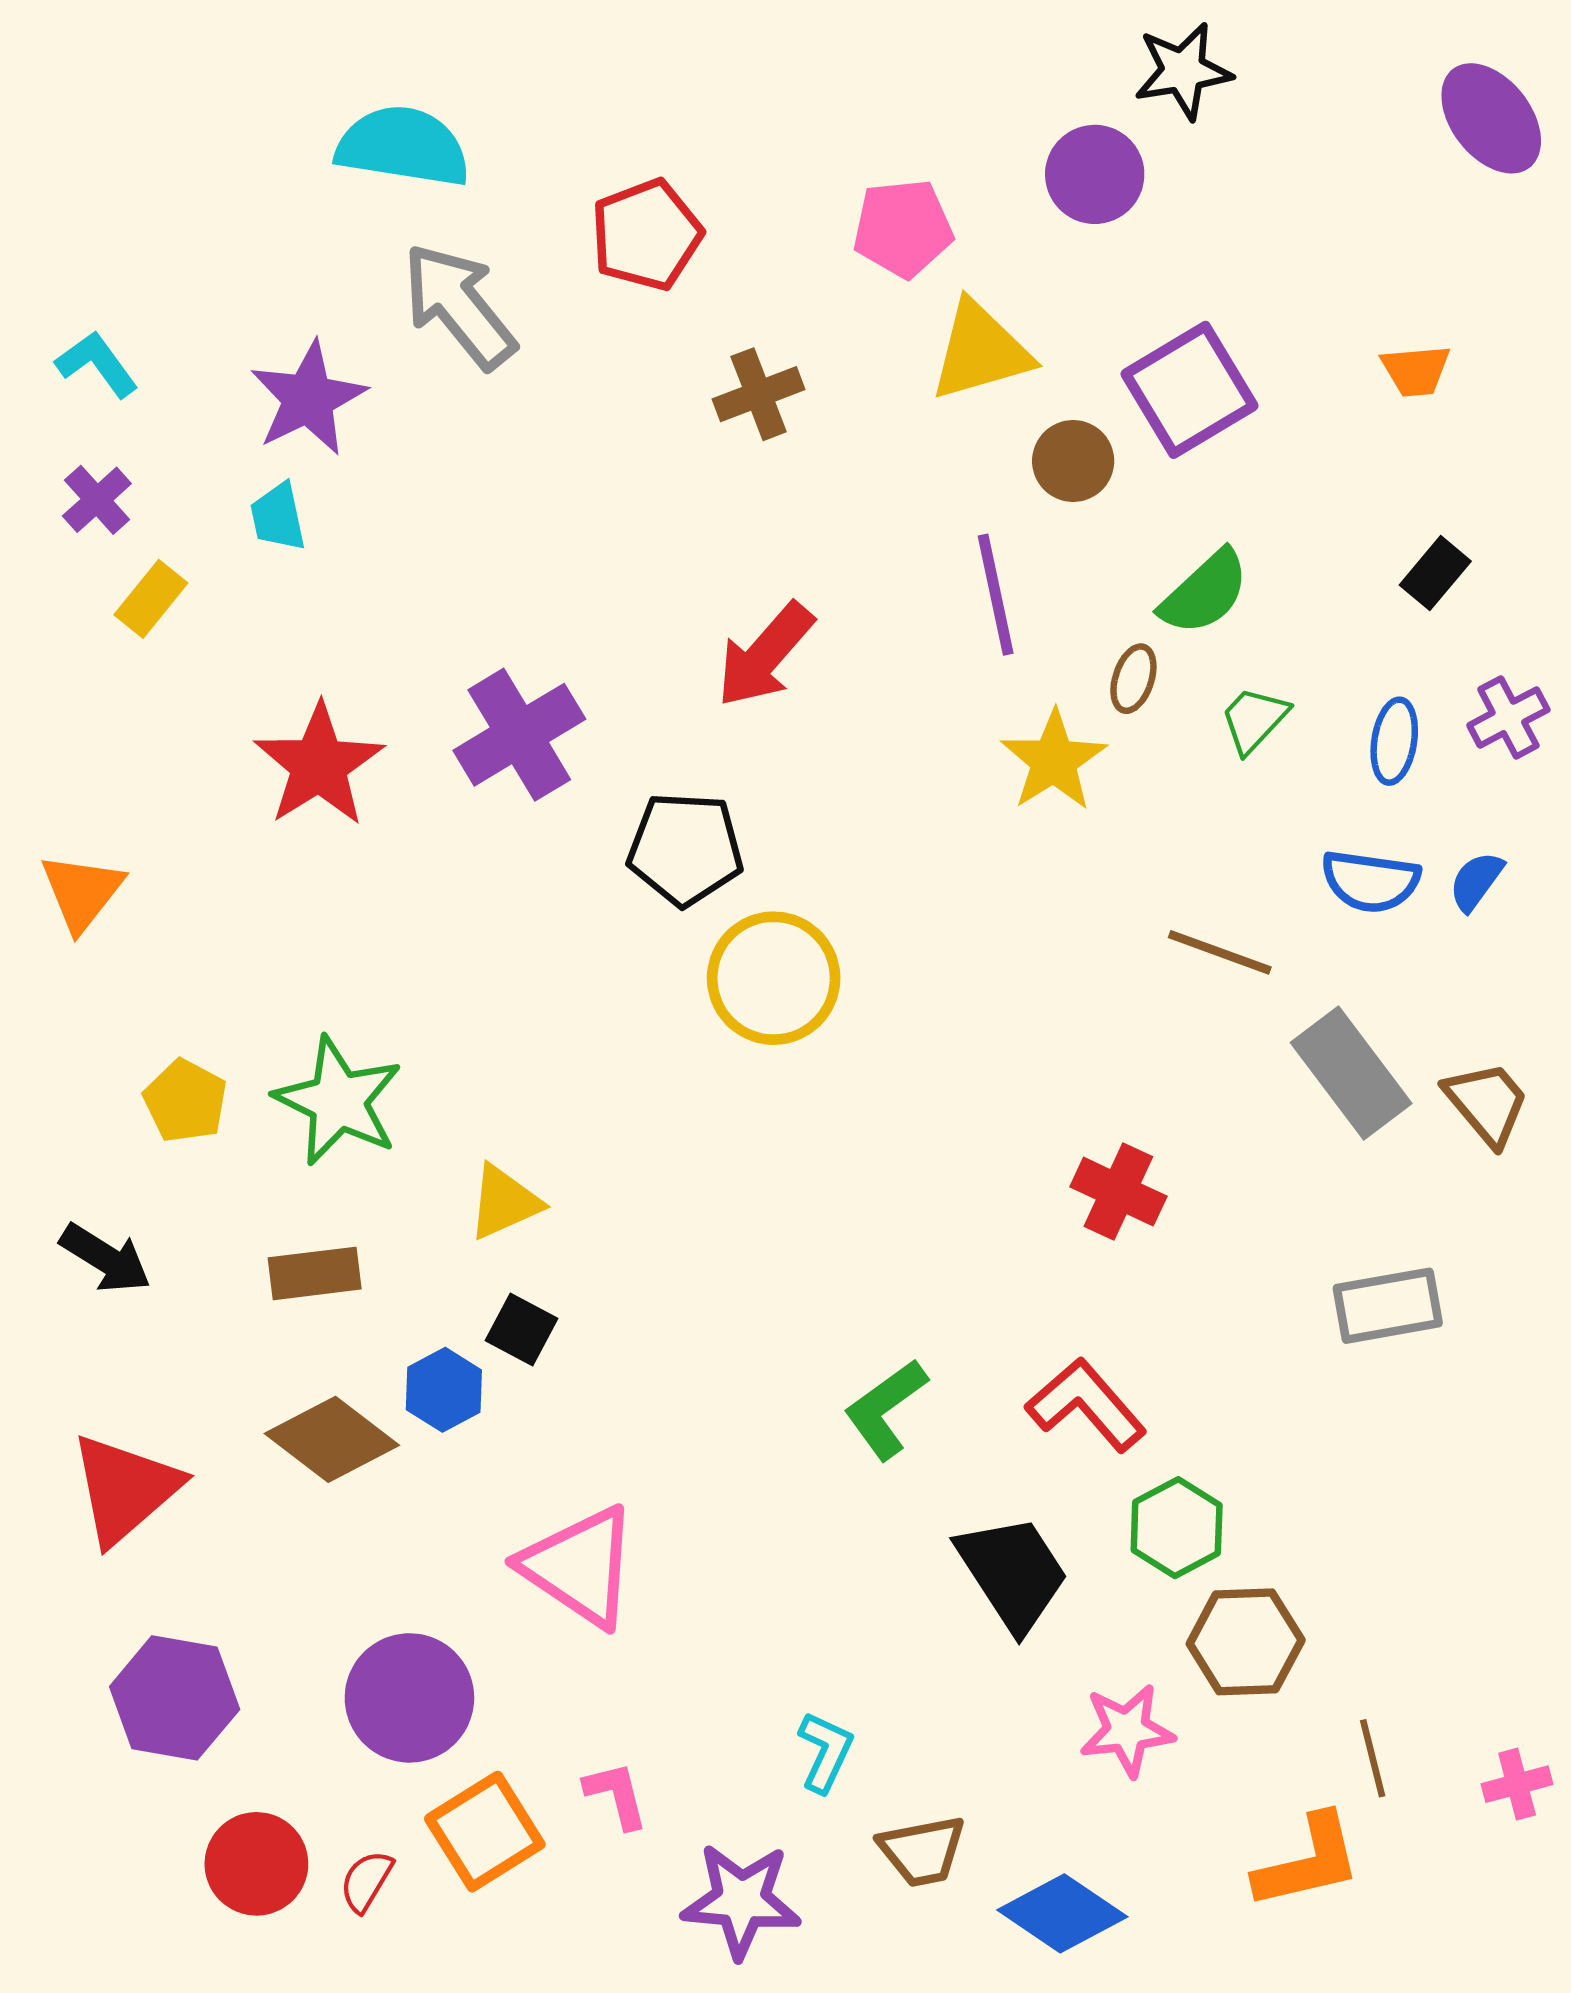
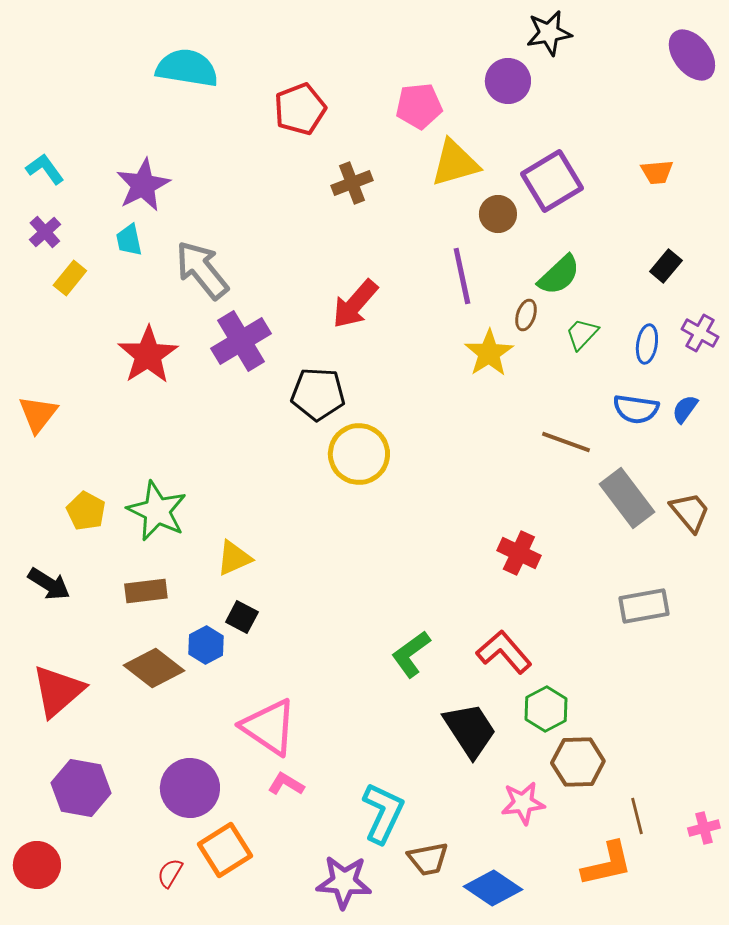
gray arrow: (459, 306) -> (202, 270), moved
purple cross: (1508, 717) -> (700, 333), turned -33
cyan L-shape: (825, 1752) -> (383, 813), size x1.6
pink L-shape: (616, 1795) -> (286, 784), moved, turned -45
red circle: (256, 1864) -> (37, 865), moved

